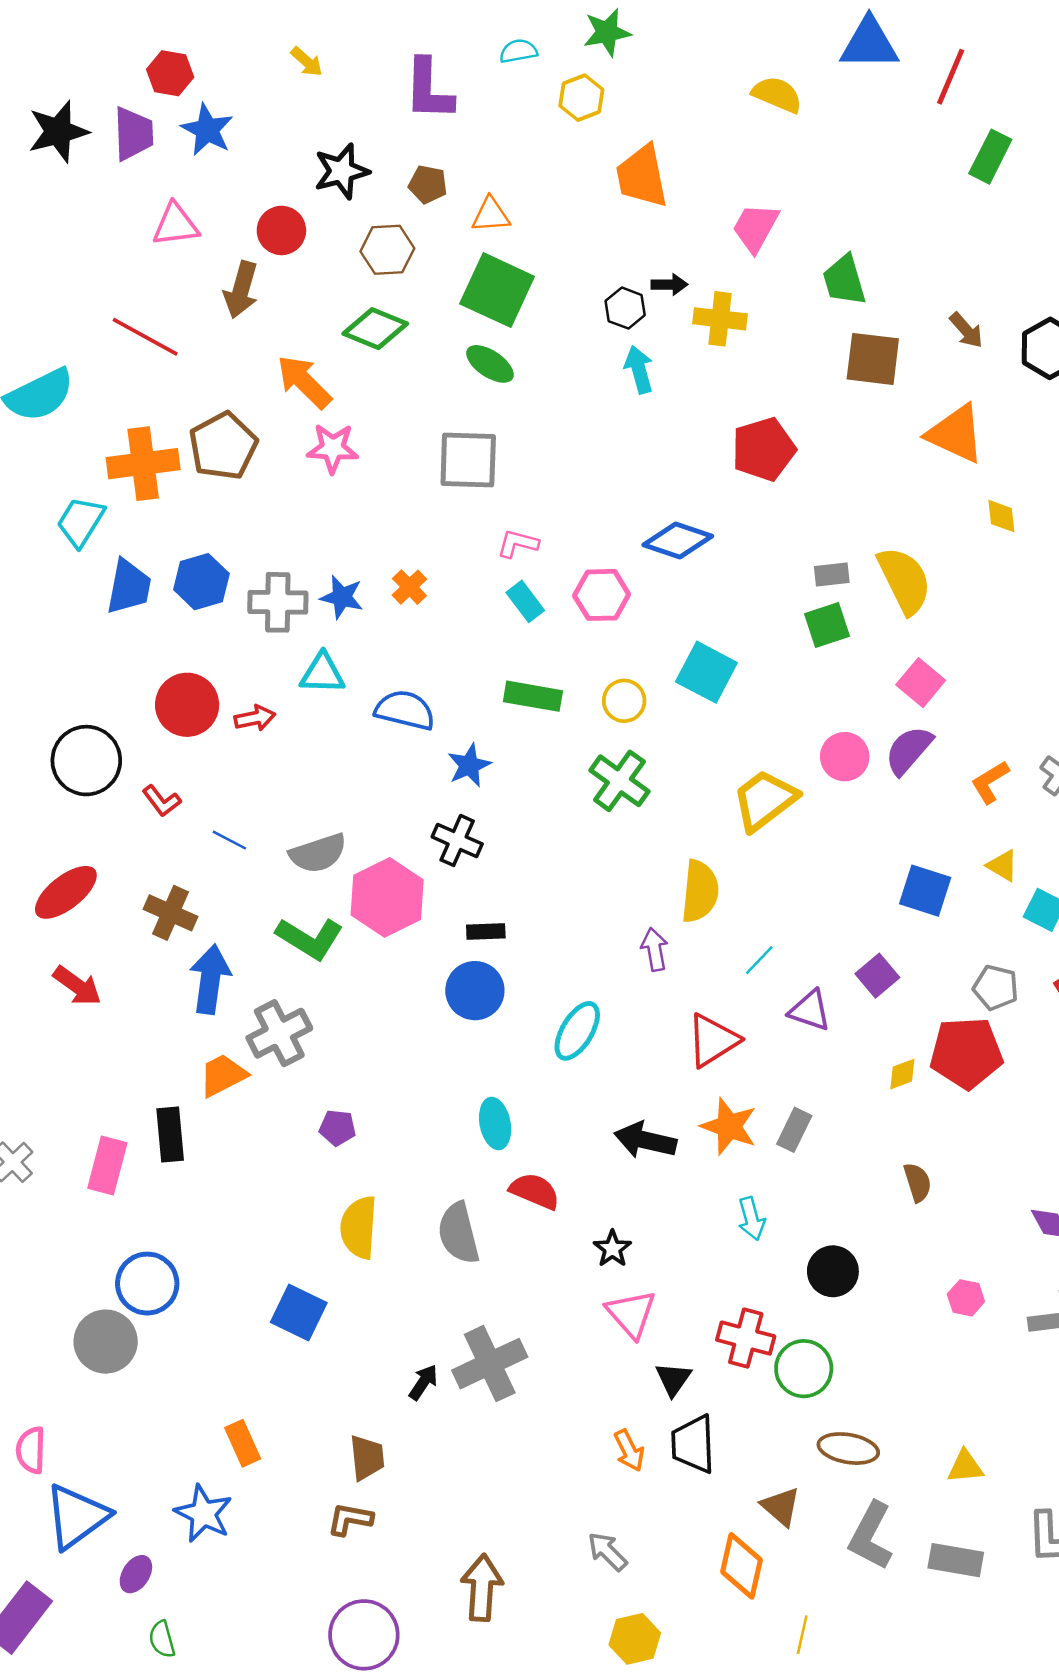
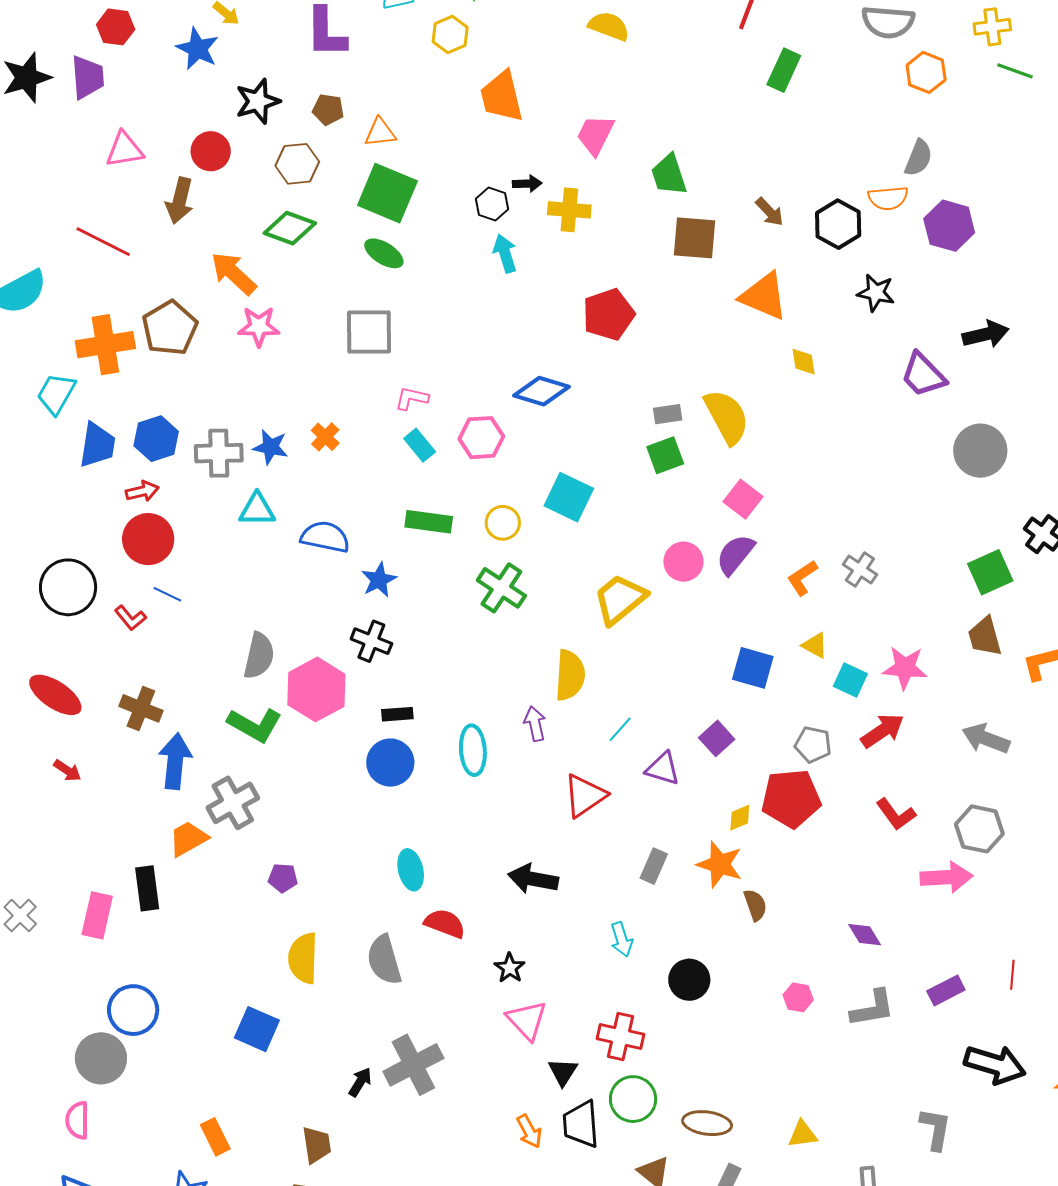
blue star: (207, 130) -> (198, 49), moved
red arrow: (255, 718) -> (142, 491), moved
blue line: (229, 840) -> (167, 594), moved
gray semicircle: (318, 853) -> (259, 656), turned -57
red ellipse: (66, 892) -> (55, 695), turned 74
red arrow: (77, 986) -> (67, 770), size x0.7
cyan ellipse: (577, 1031) -> (473, 750), moved, turned -33
orange star: (729, 1126) -> (720, 864), moved
green circle: (804, 1369) -> (633, 1099), moved
pink semicircle: (31, 1450) -> (77, 1120), moved

